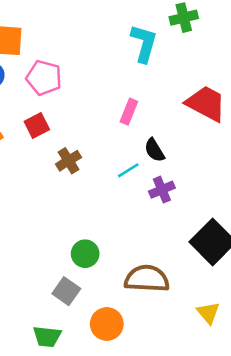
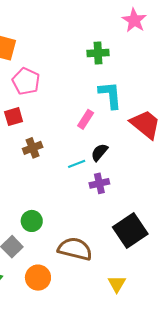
green cross: (184, 18) -> (98, 53), moved
cyan L-shape: (144, 43) -> (110, 95), moved, turned -32
black semicircle: (154, 150) -> (99, 152), turned 60

